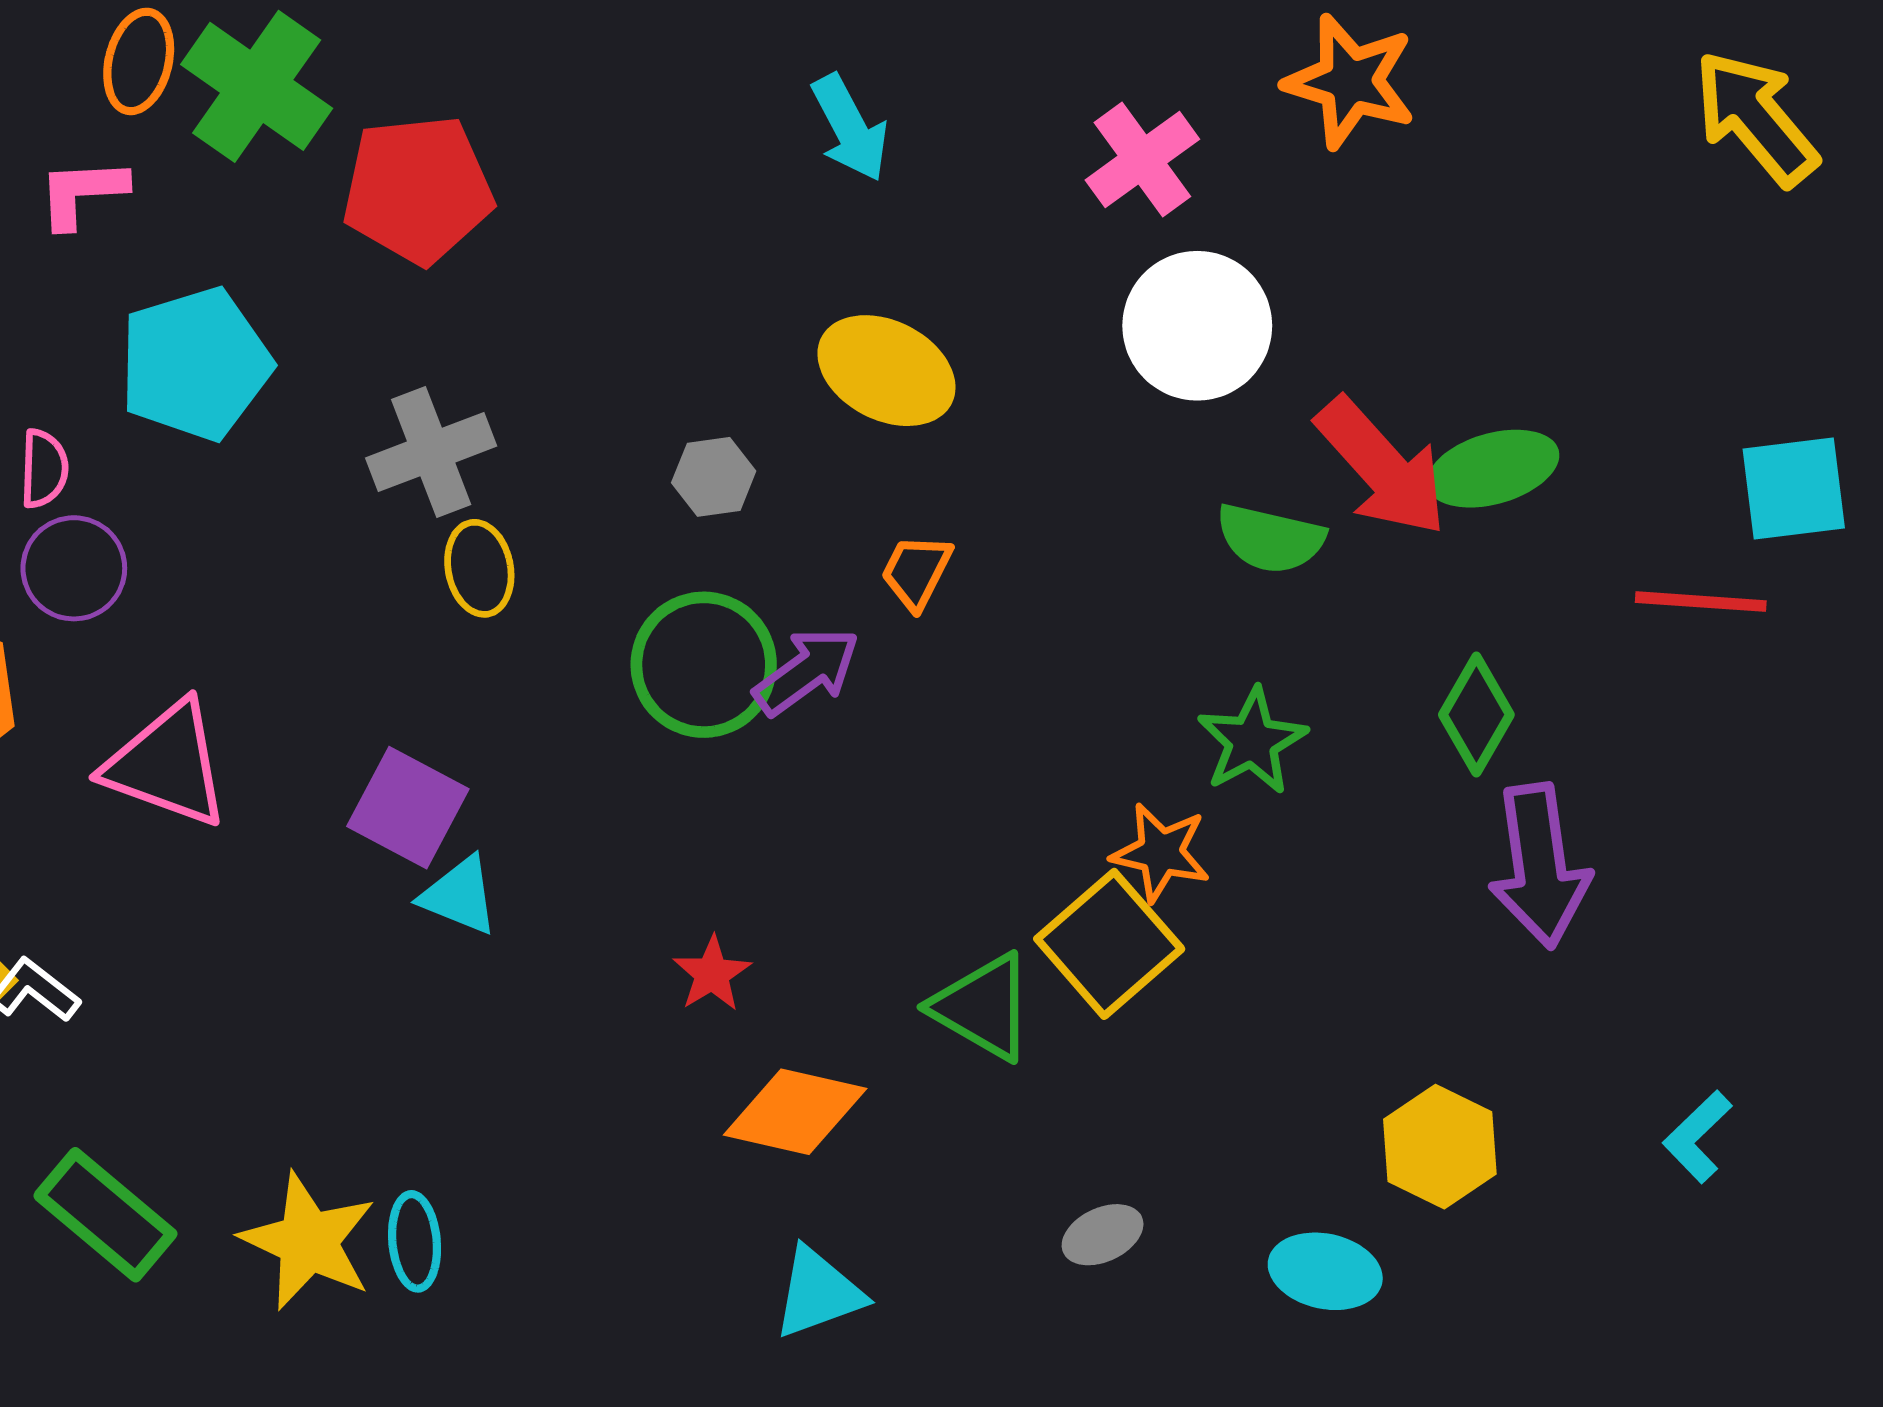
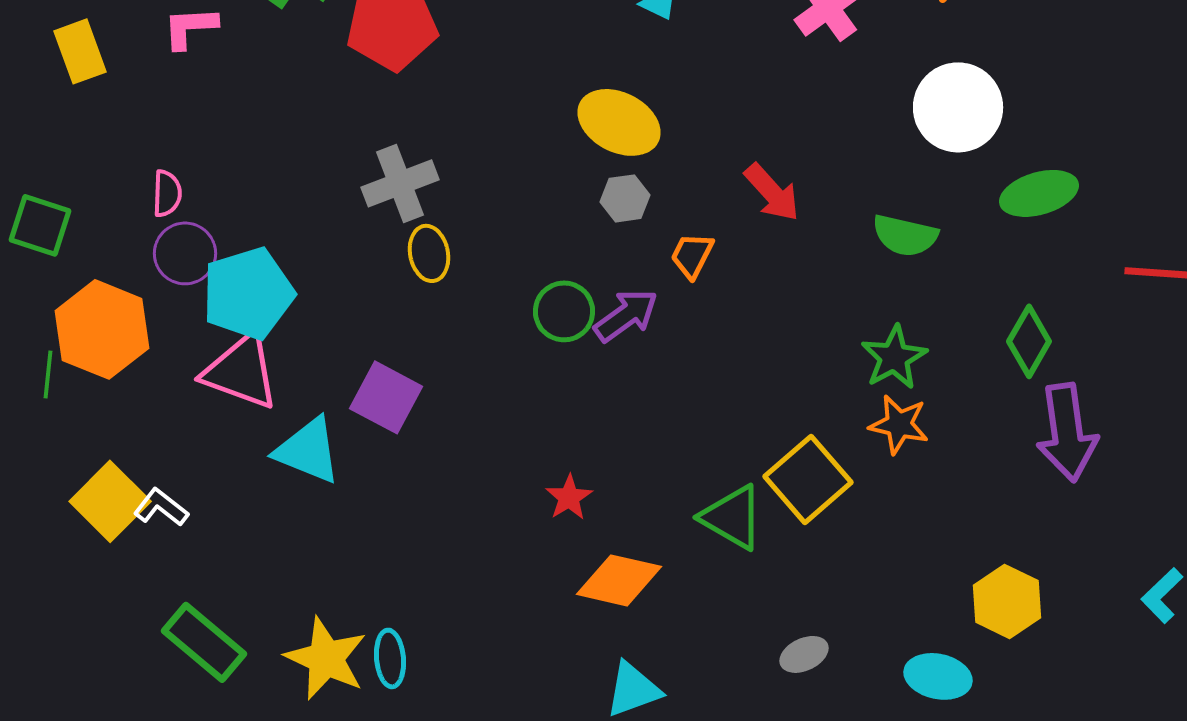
white circle: (1197, 326) -> (958, 107), moved
cyan pentagon: (195, 364) -> (248, 293), moved
yellow ellipse: (886, 371) -> (619, 122), moved
red arrow: (1382, 467) -> (772, 192), moved, size x0.7
gray hexagon: (714, 477) -> (625, 198), moved
green circle: (704, 665) -> (564, 311), size x0.7
orange star: (1161, 852) -> (899, 424), moved
cyan triangle: (459, 896) -> (308, 450), moved, size x1.4

